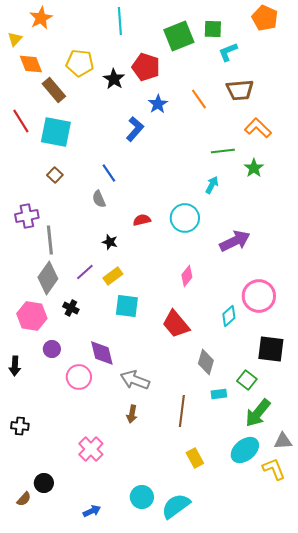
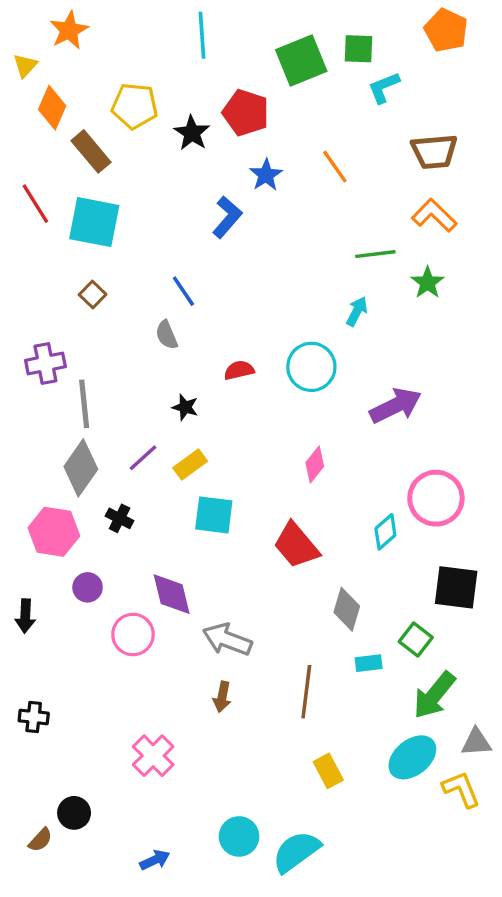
orange diamond: (31, 64) -> (52, 108), turned 45
brown trapezoid: (240, 90) -> (434, 151), moved

